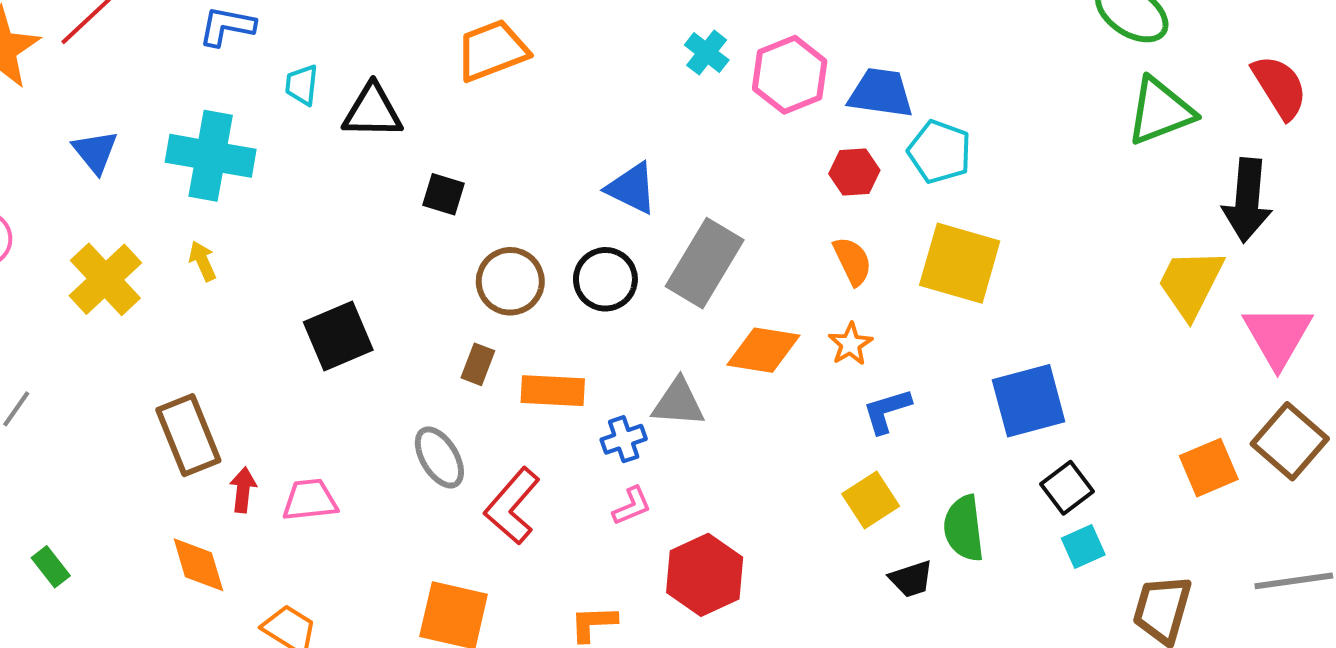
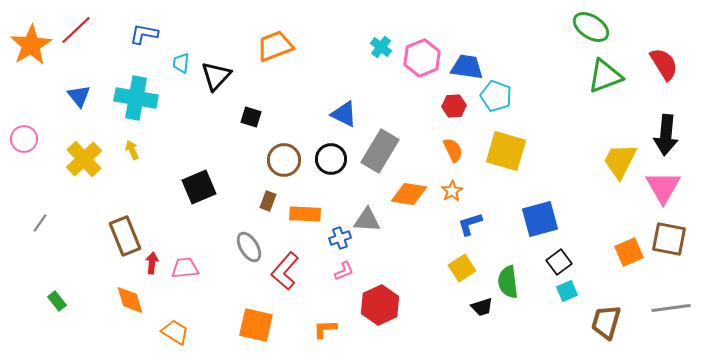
black triangle: (373, 111) -> (216, 76), turned -48
black arrow: (1247, 200) -> (666, 135), moved
brown square: (1290, 441) -> (669, 239), turned -30

